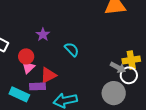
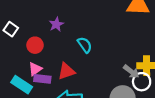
pink triangle: (28, 67) -> (35, 69), moved
red triangle: (48, 75) -> (66, 71), moved

